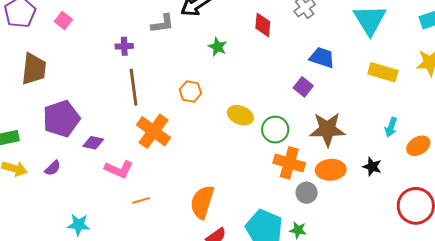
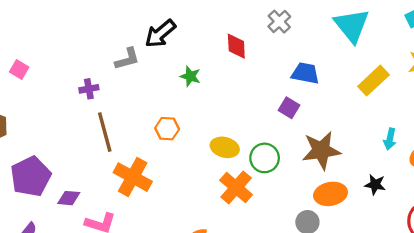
yellow rectangle: (383, 72) -> (373, 81), turned -52
orange cross: (289, 163) -> (236, 187), moved, turned 32

